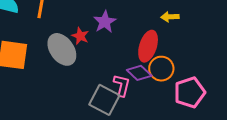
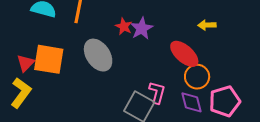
red star: (80, 36) -> (124, 26), moved
red ellipse: (148, 46) -> (184, 54), turned -68
purple diamond: (139, 73) -> (192, 102), moved, turned 30

